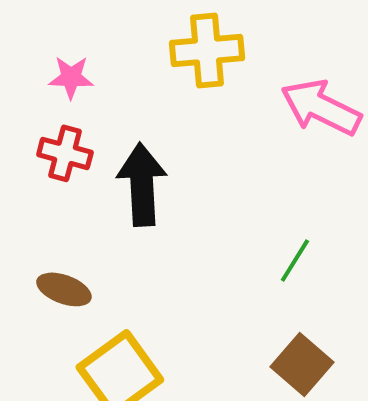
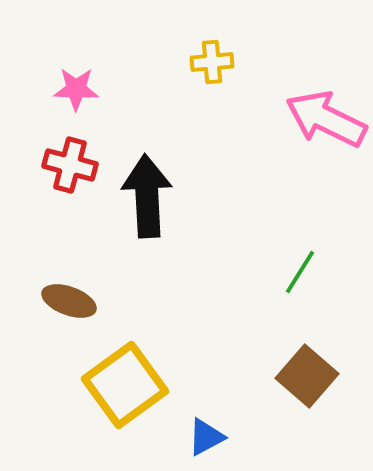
yellow cross: (207, 50) -> (212, 62), size x0.6

